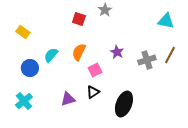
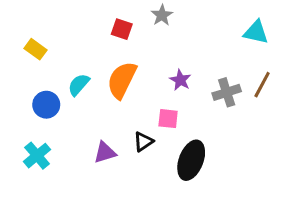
orange semicircle: (79, 52) -> (122, 80), size x1.4
pink square: (95, 70) -> (168, 119), moved, turned 32

